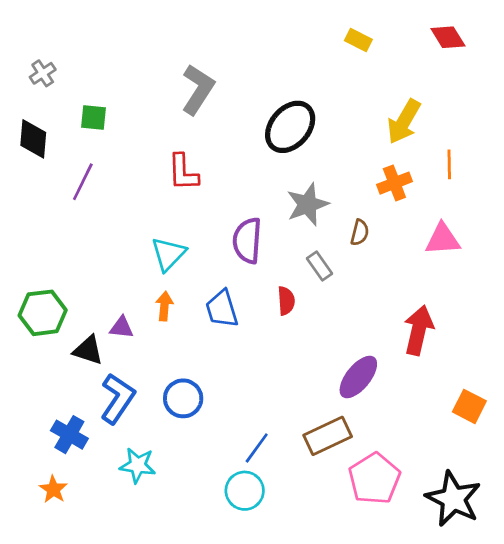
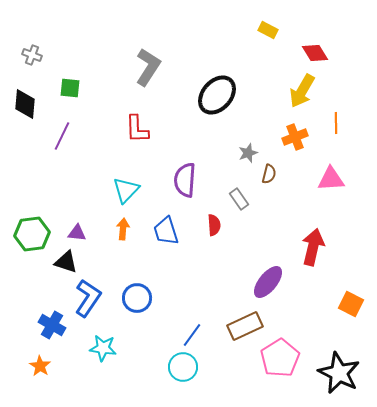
red diamond: (448, 37) -> (315, 53), moved
gray cross: (43, 73) -> (32, 55), turned -36
gray star: (308, 204) -> (248, 153), moved, size x0.6
purple triangle: (122, 328) -> (77, 233), moved

